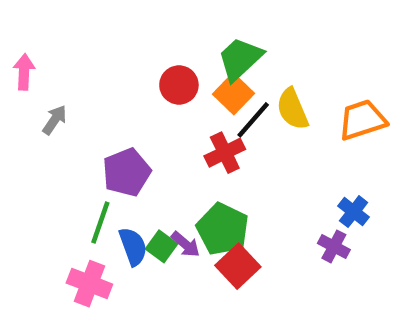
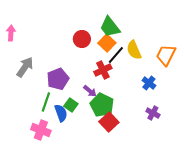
green trapezoid: (240, 59) -> (110, 27), turned -85
gray arrow: (55, 120) -> (25, 67), moved, size x1.5
orange trapezoid: (362, 120) -> (166, 55), turned -45
blue cross: (354, 212) -> (149, 83), moved
purple arrow: (186, 244) -> (90, 91), moved
green square: (161, 246) -> (71, 105), moved

